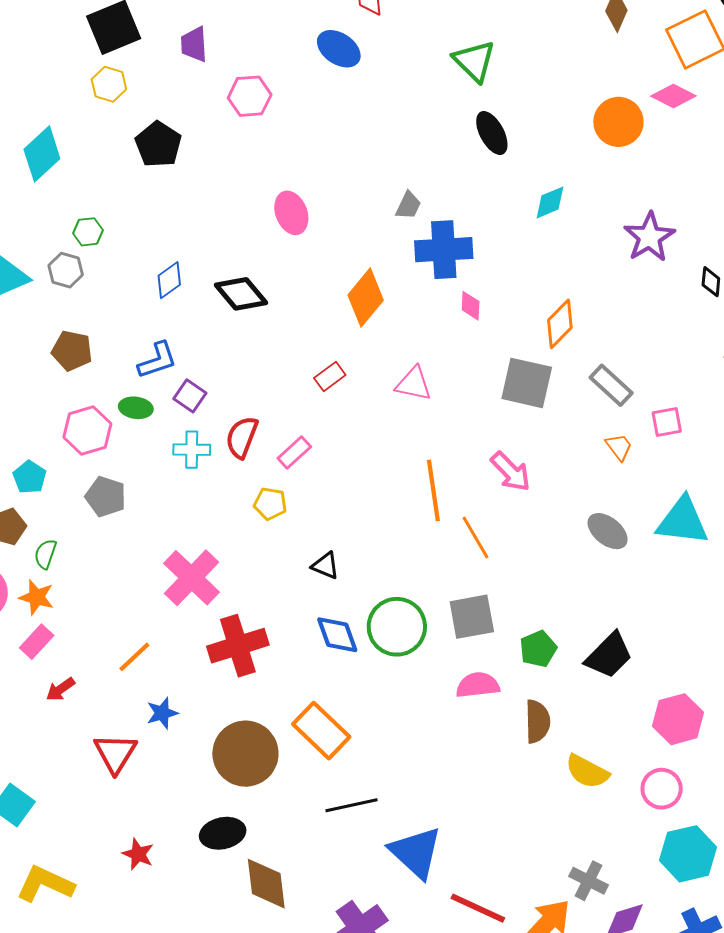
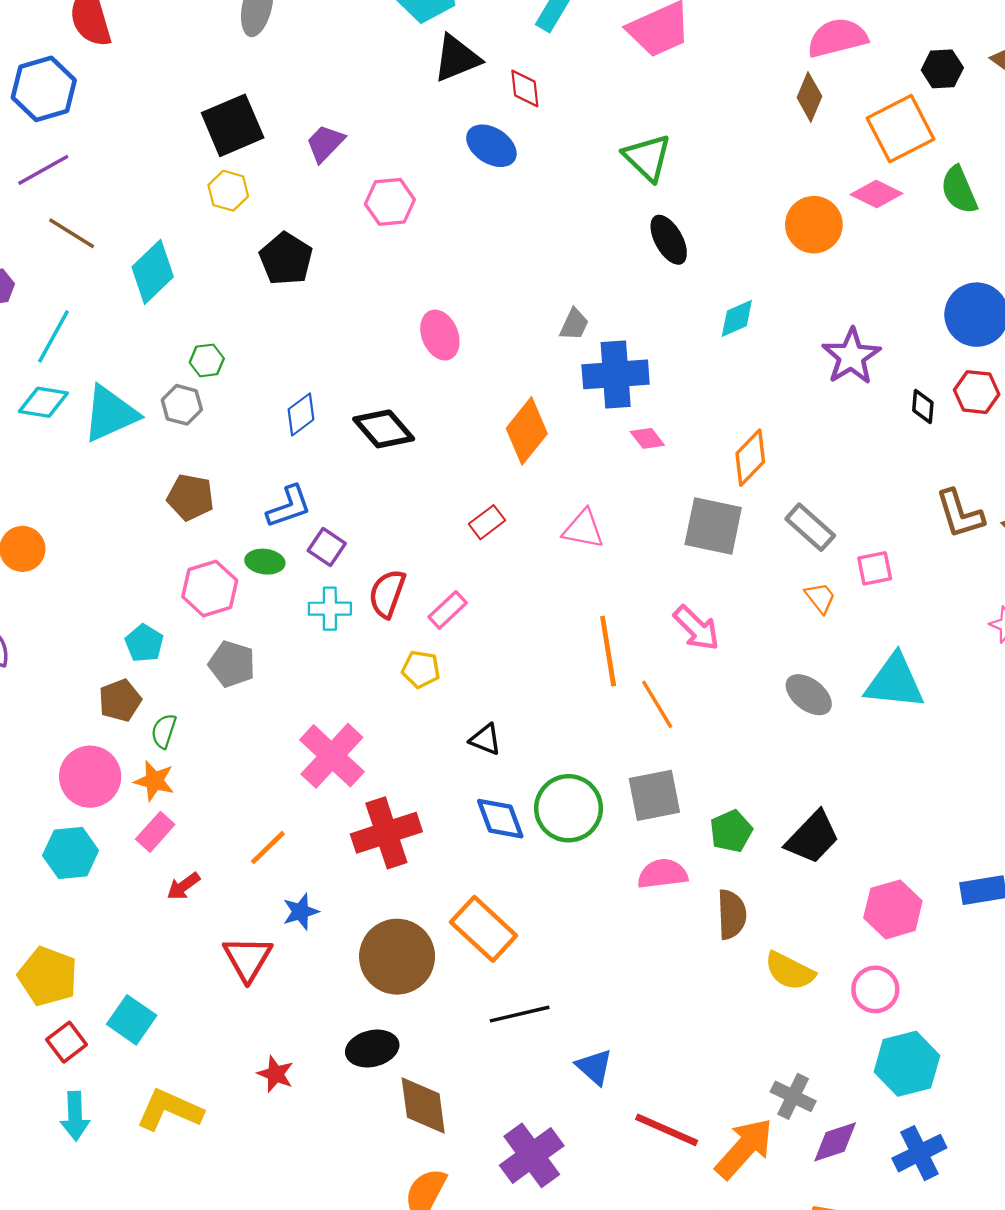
purple trapezoid: (194, 44) -> (325, 143), turned 48
pink diamond: (471, 306) -> (647, 438), turned -40
blue triangle: (416, 852) -> (594, 1067), size x0.6

